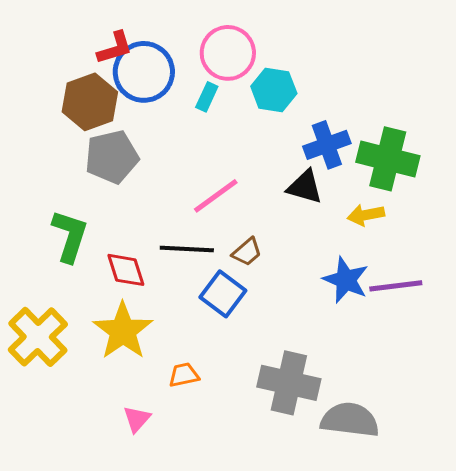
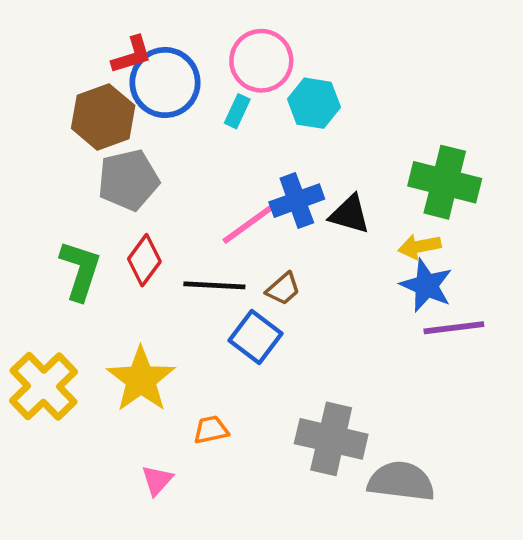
blue cross: (327, 145) -> (297, 201), moved
red diamond: (126, 270) -> (144, 260), moved, turned 54
blue star: (346, 280) -> (426, 285), moved

